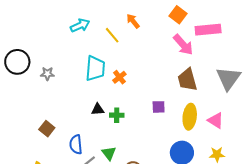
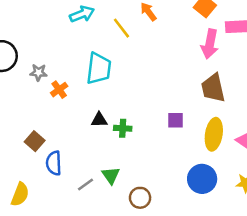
pink arrow: (183, 45) -> (210, 44), turned 50
orange cross: (119, 77) -> (59, 90), moved
blue semicircle: (76, 144) -> (54, 163), moved

